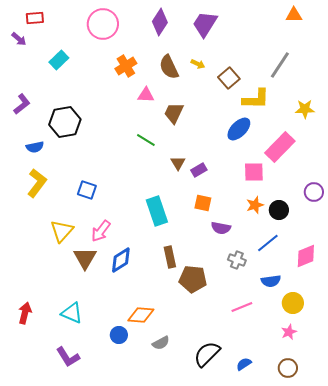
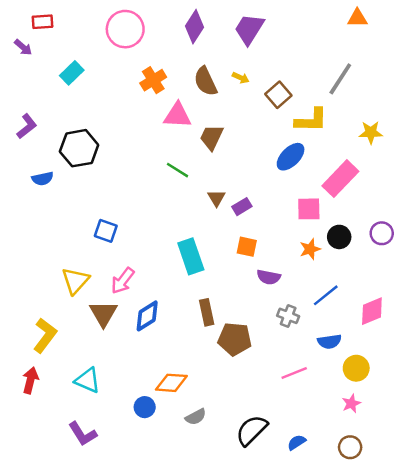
pink triangle: (146, 95) -> (177, 115), size x1.4
yellow L-shape: (37, 183) -> (45, 335), moved
black circle: (279, 210) -> (339, 237), moved

